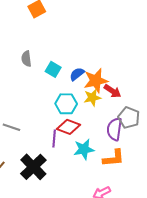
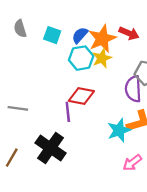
red arrow: (112, 91) -> (129, 33), moved
cyan hexagon: (66, 104) -> (81, 58), moved
cyan star: (84, 149) -> (119, 130), moved

